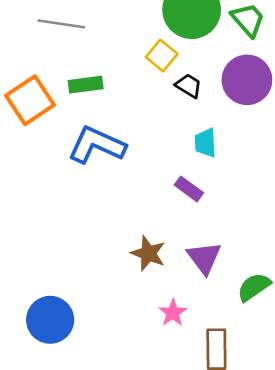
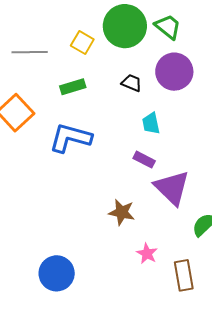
yellow square: (162, 56) -> (82, 42), moved
green rectangle: (86, 85) -> (73, 87), moved
purple triangle: (204, 258) -> (172, 188), moved, size x1.4

